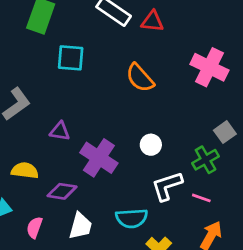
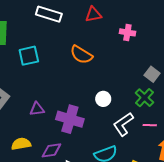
red triangle: (152, 21) -> (93, 14), moved
pink cross: (209, 67) -> (127, 32), size x0.6

